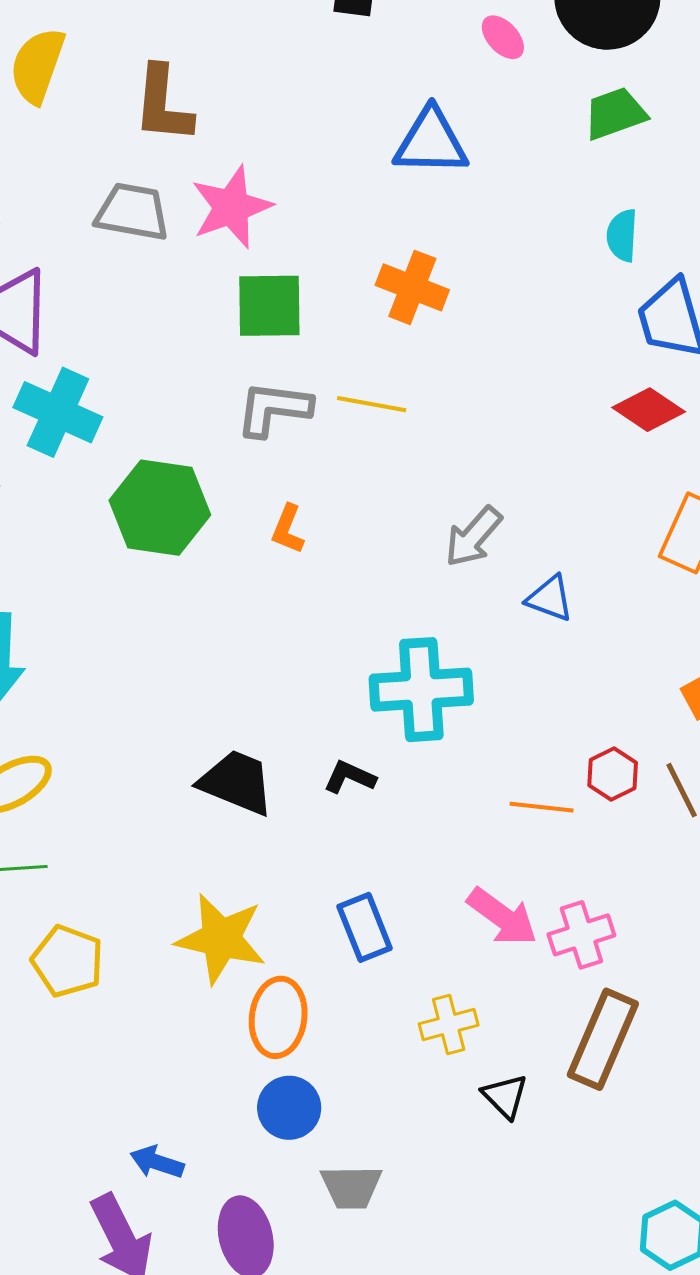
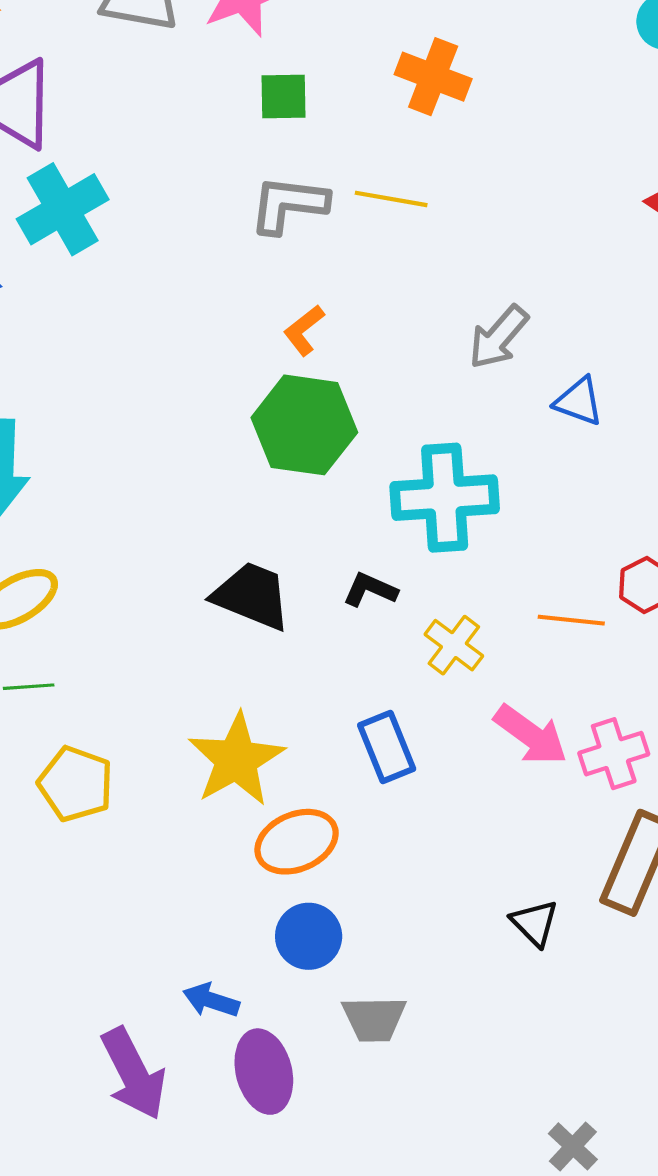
green square: (269, 306) -> (284, 97), size x0.7
cyan cross: (58, 412) -> (63, 209), turned 36
green hexagon: (160, 508) -> (304, 425), moved
orange L-shape: (288, 529) -> (304, 330), turned 30
yellow star: (221, 939) -> (236, 760), turned 30
orange ellipse: (278, 1017) -> (297, 842), turned 60
yellow cross: (449, 1025) -> (454, 645), moved, turned -38
blue arrow: (157, 1162) -> (211, 1000), moved

